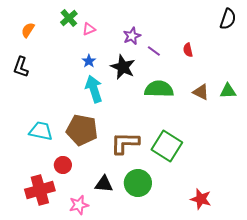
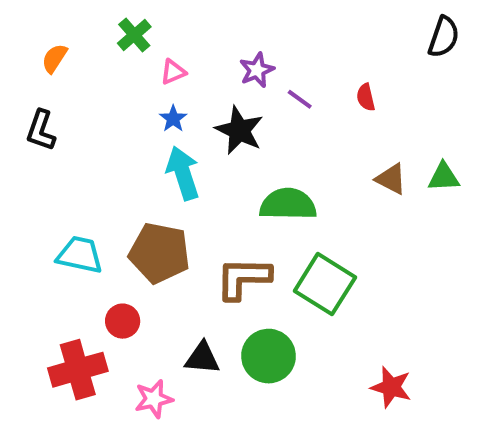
pink triangle: (89, 29) -> (173, 72), moved
green semicircle: (159, 89) -> (288, 204), moved

